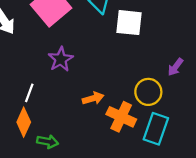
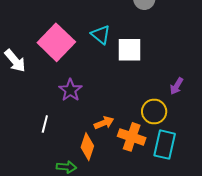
orange diamond: (24, 122) -> (87, 147), moved

